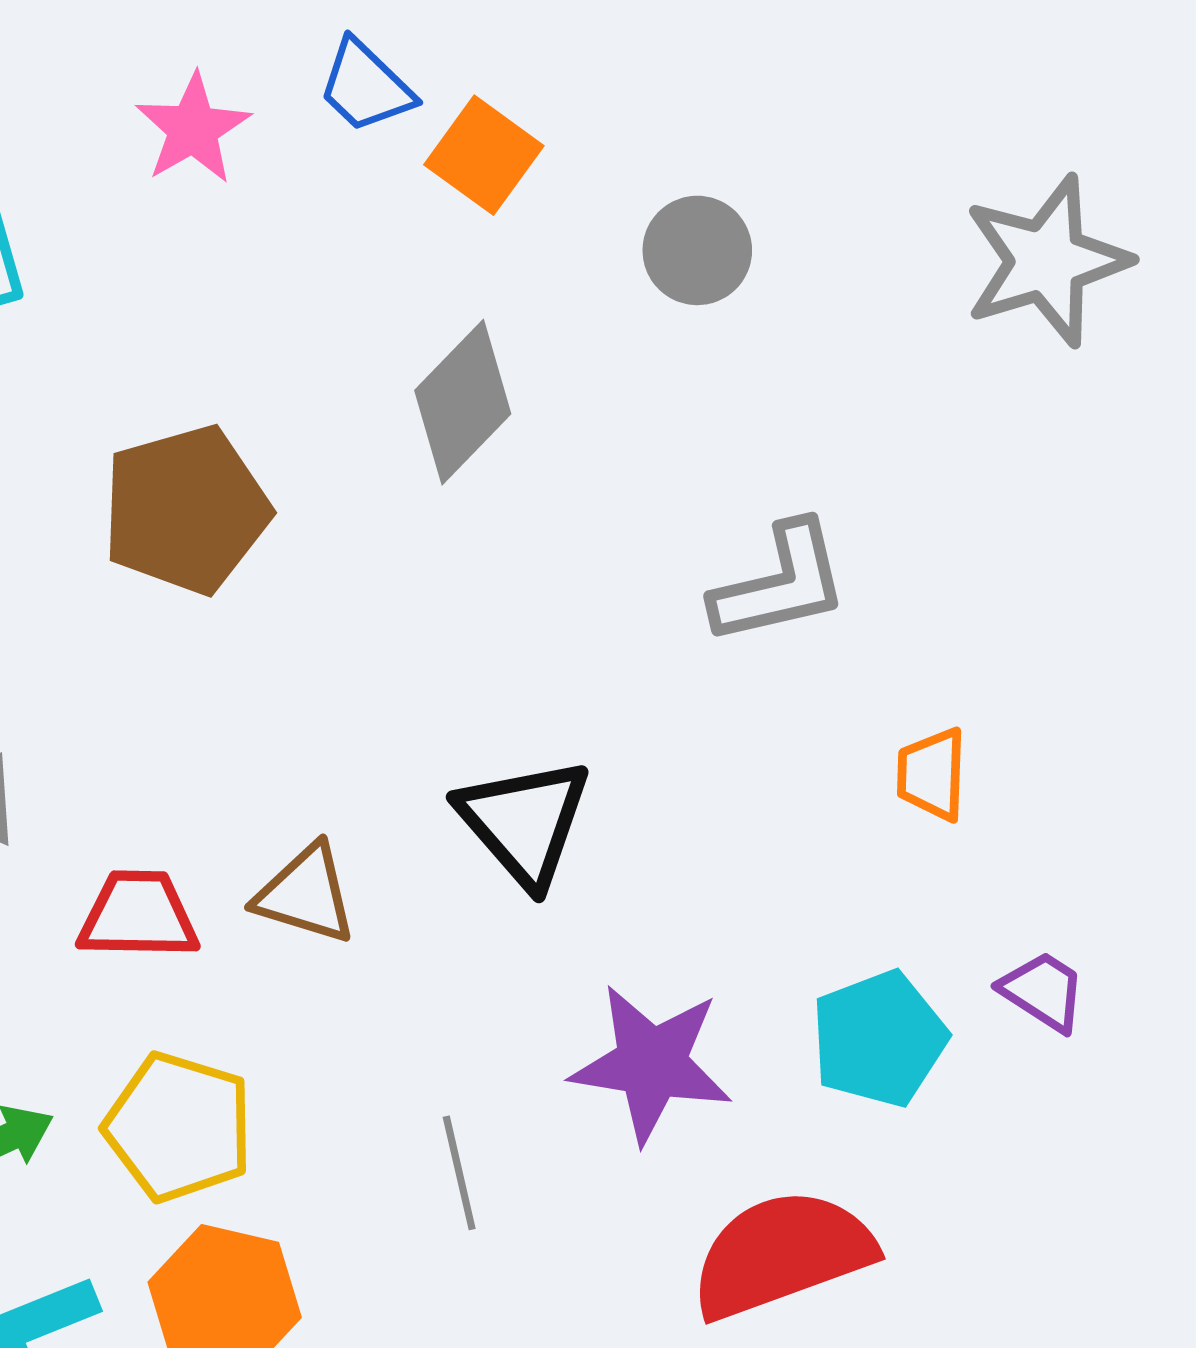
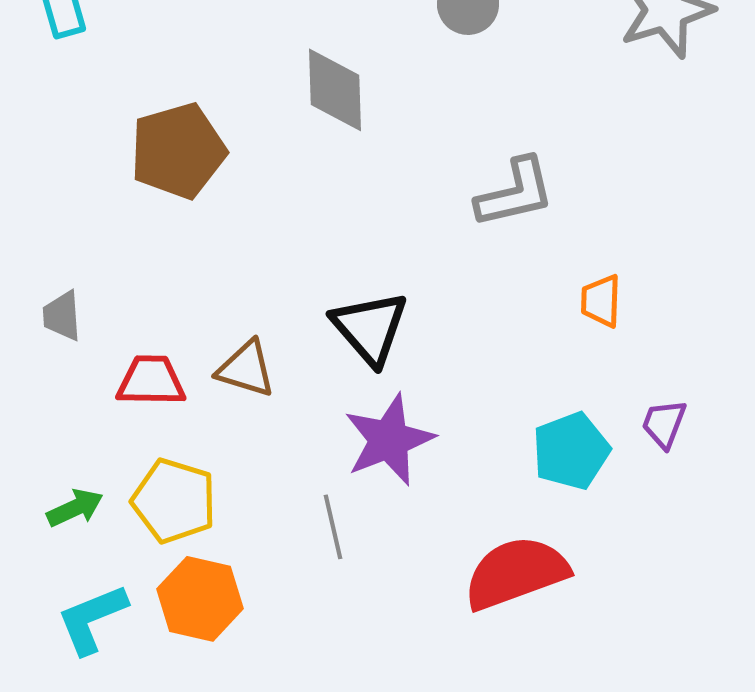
gray diamond: (463, 402) -> (335, 90), turned -46
purple trapezoid: (1043, 991) -> (664, 424), turned -102
purple star: (651, 1064) -> (389, 440), moved, turned -30

